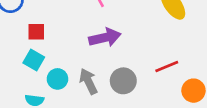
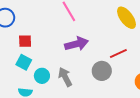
red line: (167, 67) -> (118, 53), moved
gray circle: (123, 81) -> (102, 71), moved

